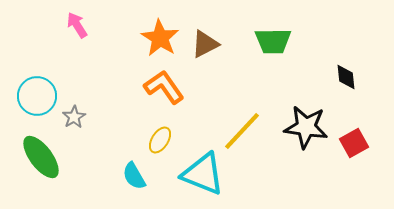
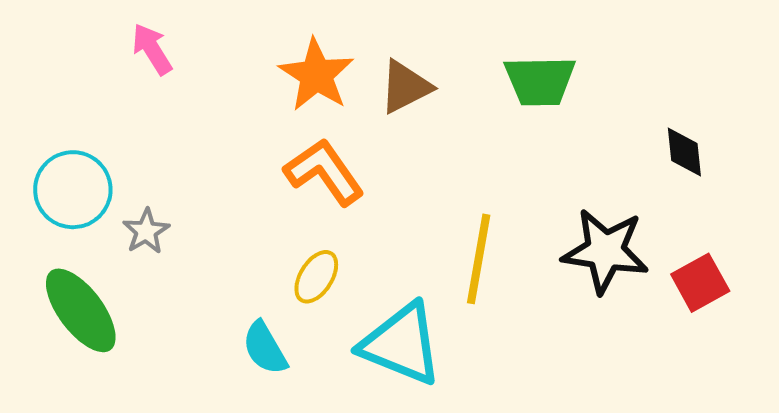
yellow line: (242, 131) -> (479, 259), turned -33

